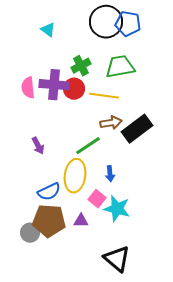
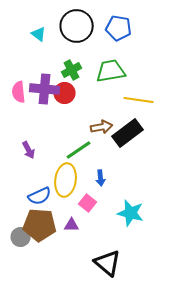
black circle: (106, 22) -> (77, 26), moved
yellow line: (104, 96) -> (139, 100), moved
cyan star: (117, 209) -> (131, 213), moved

